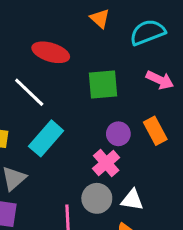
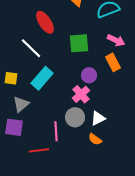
red ellipse: (51, 52) -> (45, 22), turned 40
orange rectangle: (155, 131) -> (113, 62), moved
white triangle: (132, 200) -> (98, 118), turned -35

